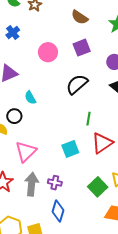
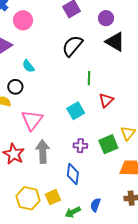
pink circle: (48, 52) -> (23, 20), moved
red triangle: (102, 143) -> (106, 100), size x0.7
purple cross: (55, 183) -> (80, 146), moved
green square: (98, 187) -> (108, 144), turned 30

